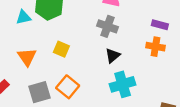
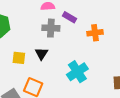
purple rectangle: (160, 25) -> (70, 17), moved, turned 32
black triangle: (113, 56) -> (41, 54), moved

